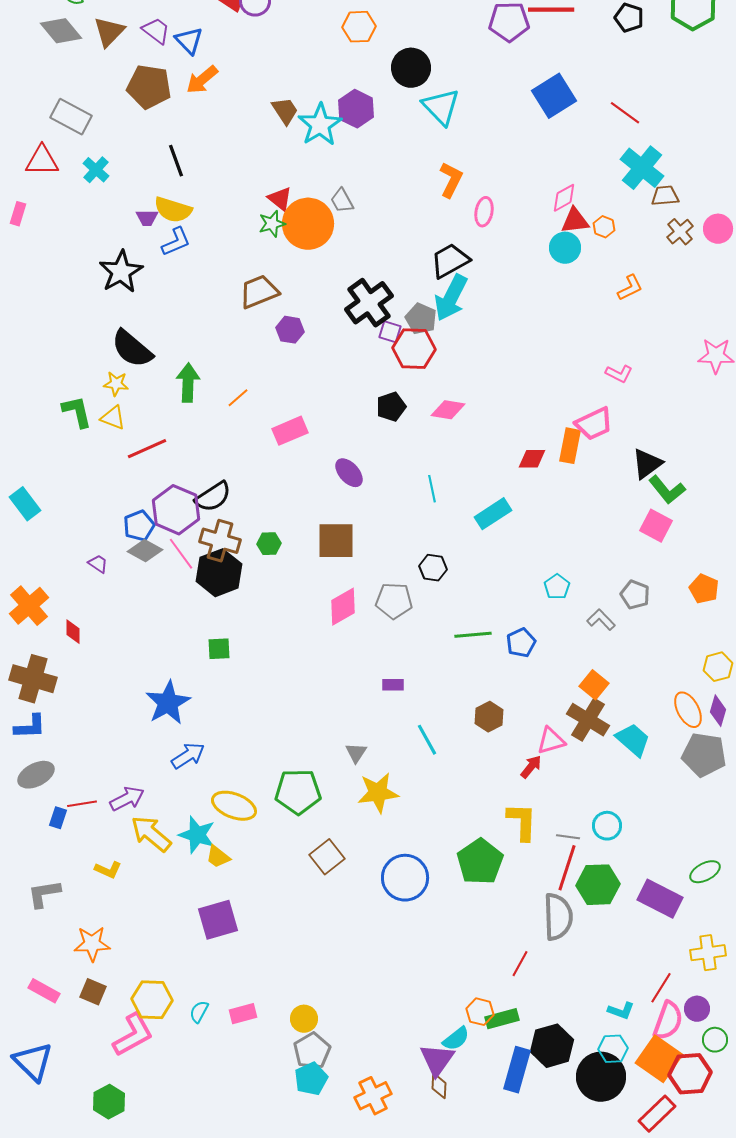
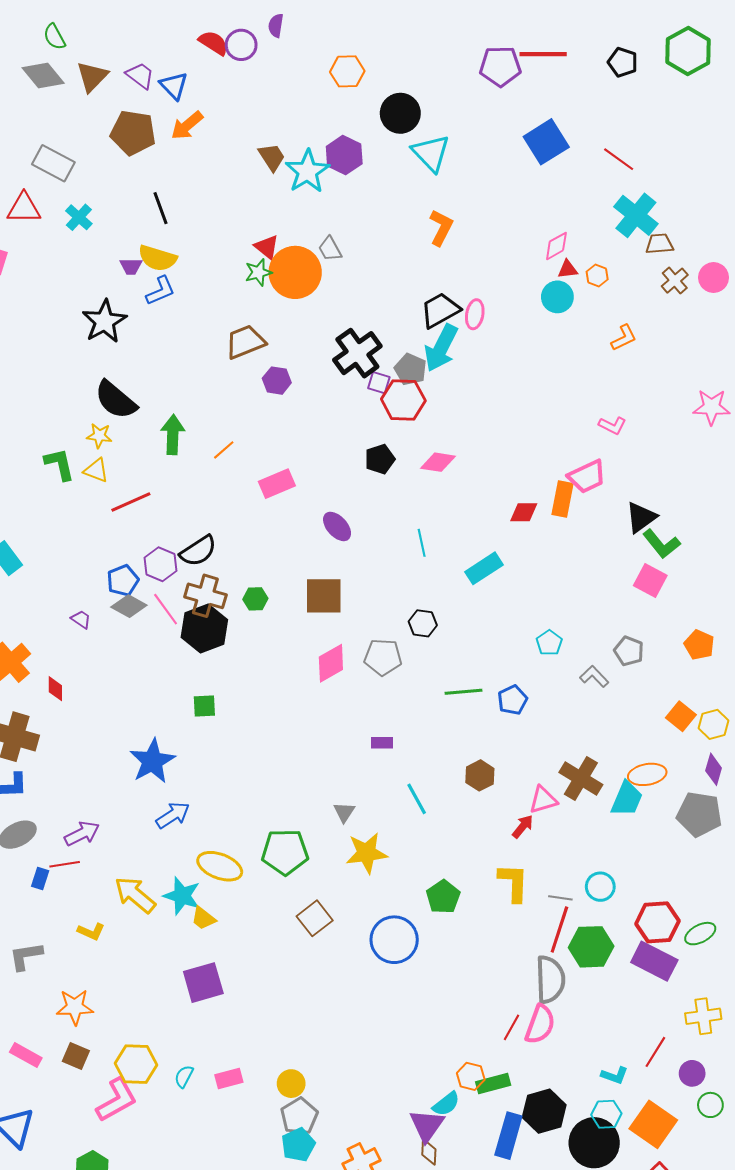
pink ellipse: (484, 212) -> (475, 314), moved
red triangle: (575, 221) -> (568, 269), size x0.7
purple hexagon: (176, 510) -> (161, 564), size x0.7
orange square: (594, 685) -> (681, 716), moved
orange ellipse: (688, 710) -> (647, 774), moved, turned -72
cyan trapezoid: (633, 740) -> (627, 799), turned 72
purple arrow: (127, 799) -> (82, 834), moved
green pentagon: (480, 862) -> (443, 897), moved, size x0.7
pink semicircle: (668, 1021) -> (540, 1024), moved
red hexagon: (690, 1074) -> (657, 922), moved

